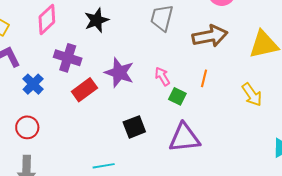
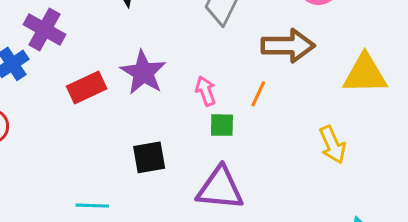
purple cross: (68, 58) -> (44, 29), moved
orange line: (204, 78) -> (258, 94), moved
green square: (177, 96) -> (222, 125), turned -36

